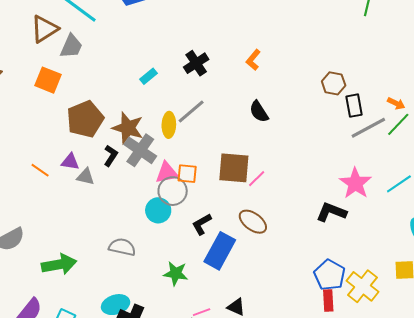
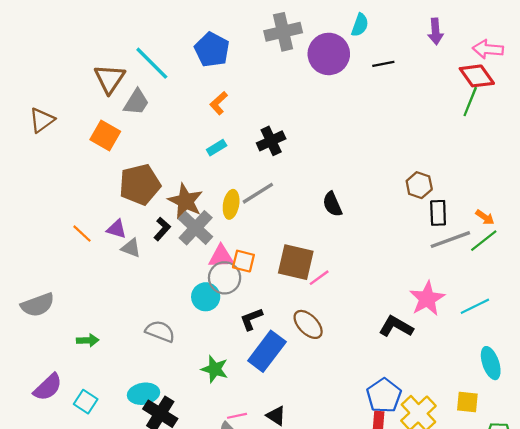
brown triangle: (45, 29) -> (110, 79), turned -32
orange L-shape: (253, 60) -> (219, 103), moved
green arrow: (59, 264) -> (88, 340), size x0.6

